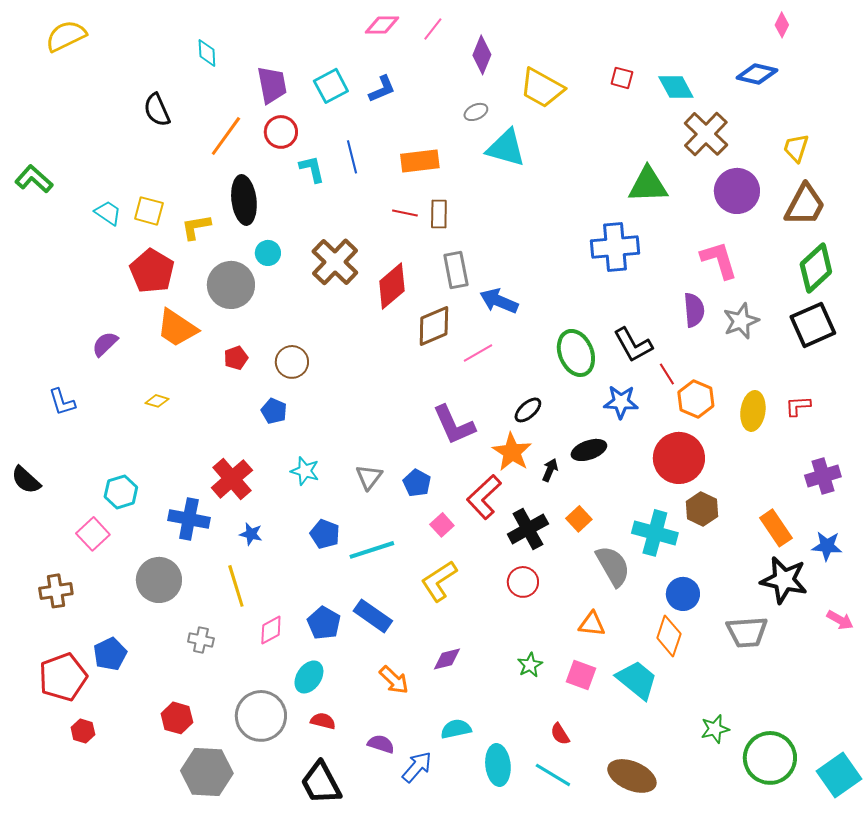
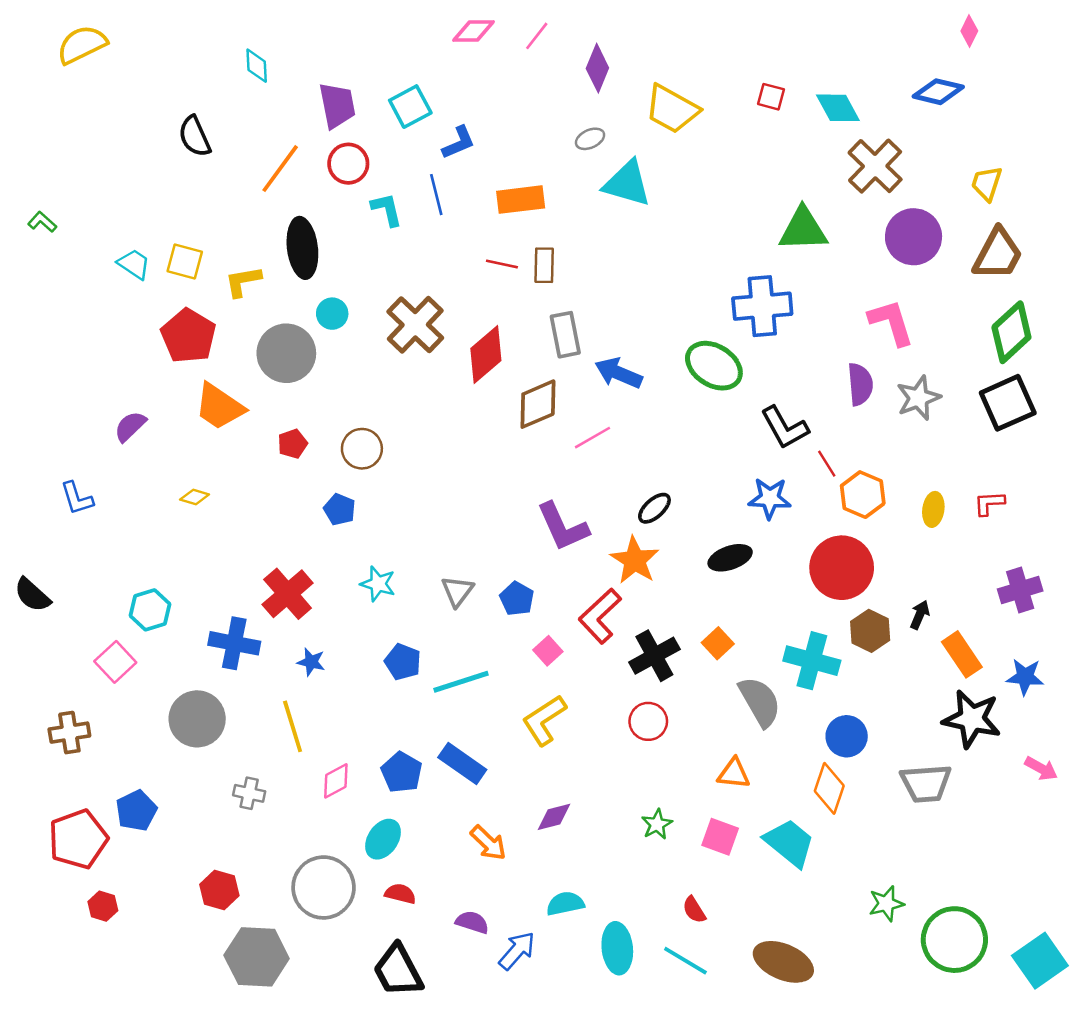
blue L-shape: (382, 89) -> (459, 143), moved
green L-shape: (34, 179) -> (42, 222), size x0.6
green ellipse: (576, 353) -> (714, 366), moved, turned -36
yellow ellipse: (753, 411) -> (933, 509), size x0.7
black arrow: (550, 470) -> (920, 615), moved

